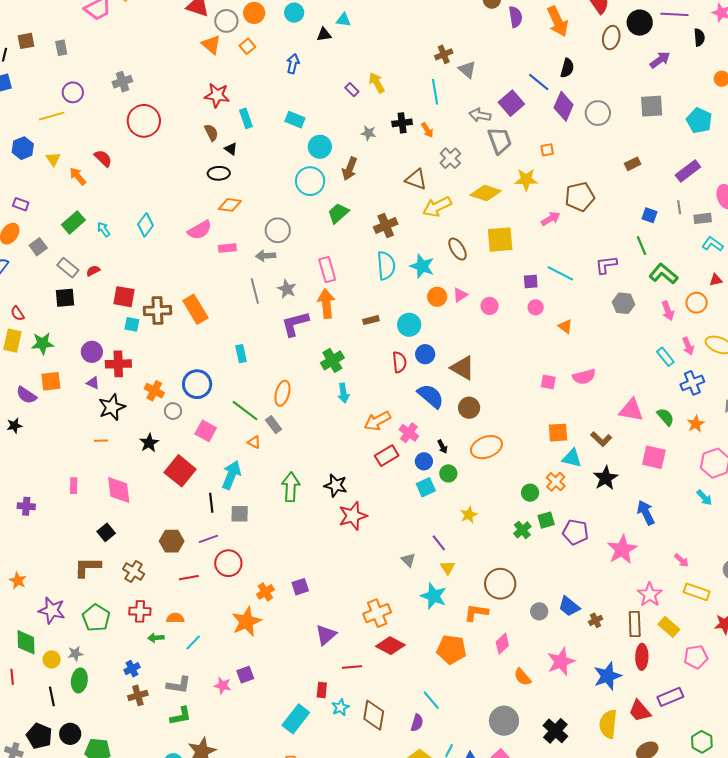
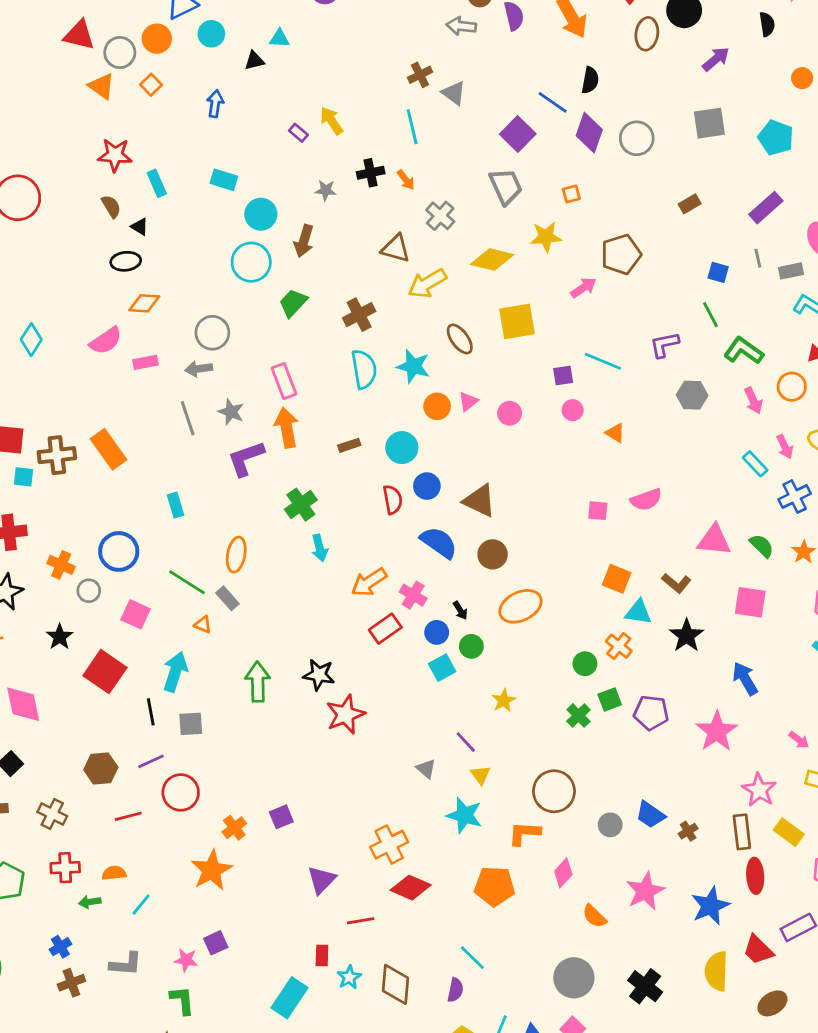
gray arrow: (480, 115) -> (461, 26), moved
orange square: (558, 433) -> (617, 579), turned 30
green L-shape: (181, 716) -> (182, 1000), moved, turned -80

